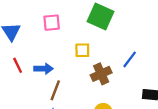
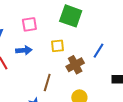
blue arrow: (44, 69) -> (24, 50), moved
brown line: (55, 90) -> (47, 83), moved

